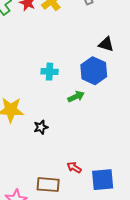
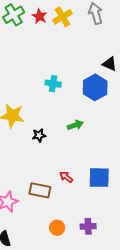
green arrow: (76, 97) -> (75, 125), moved
blue square: (103, 180) -> (99, 178), moved

